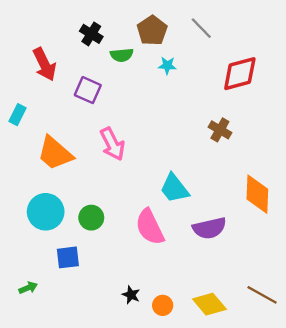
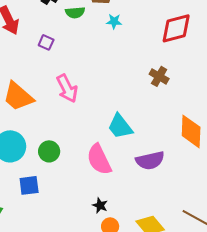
purple square: (88, 90) -> (46, 42), size x0.7
black star: (131, 295) -> (100, 205), moved

